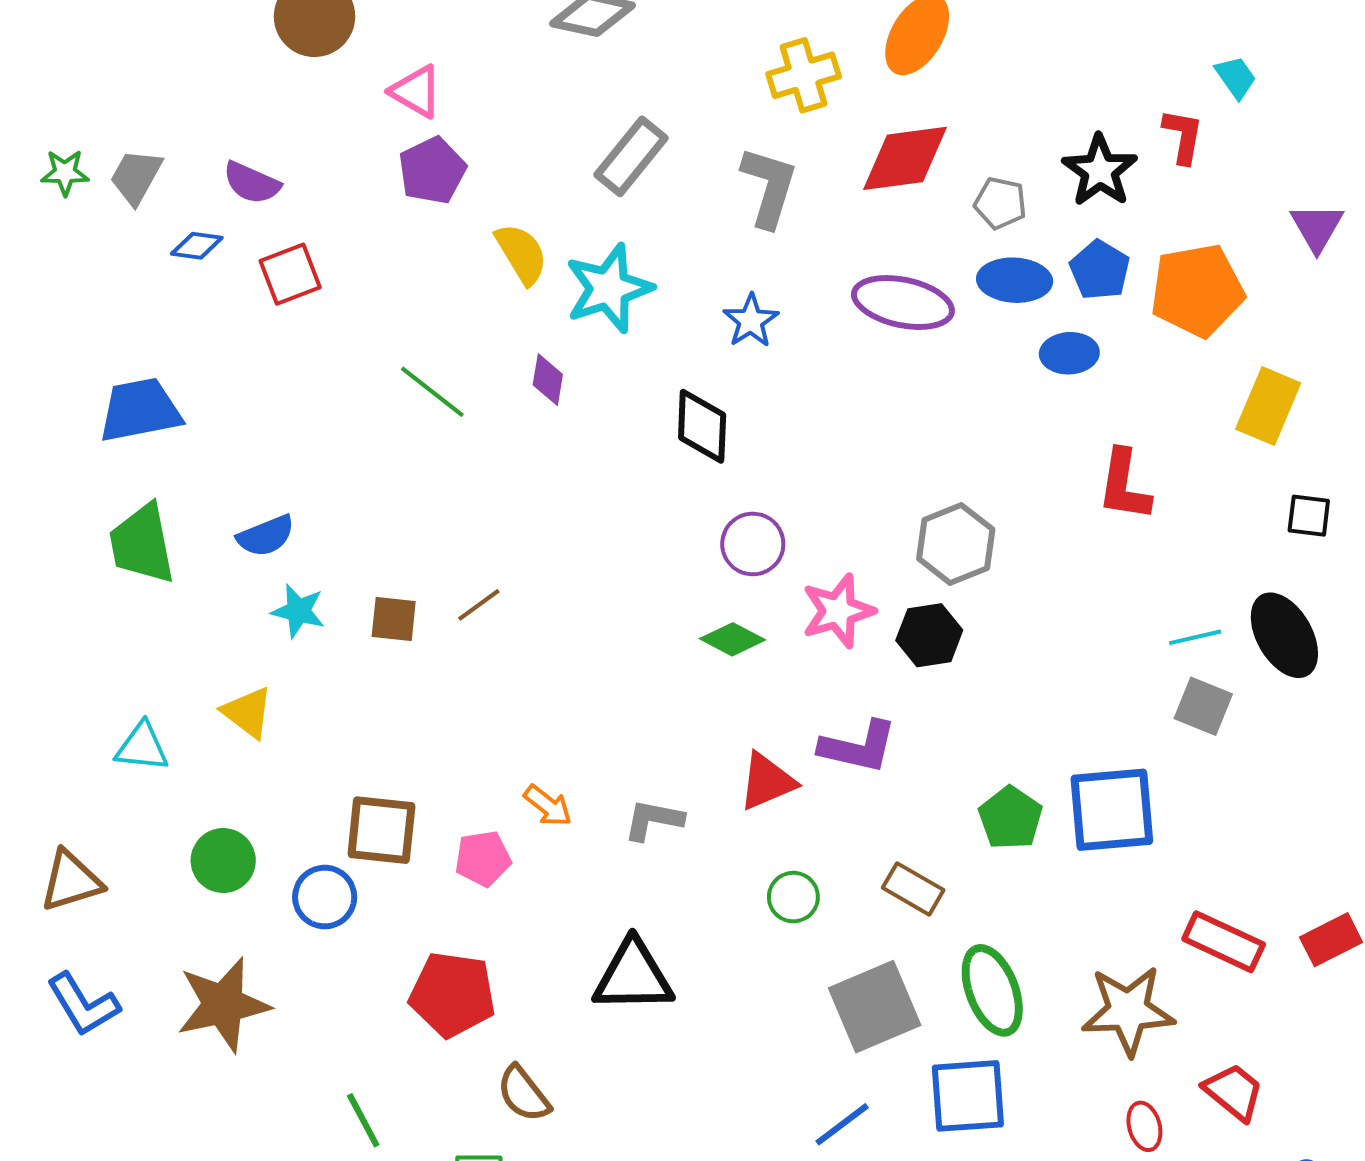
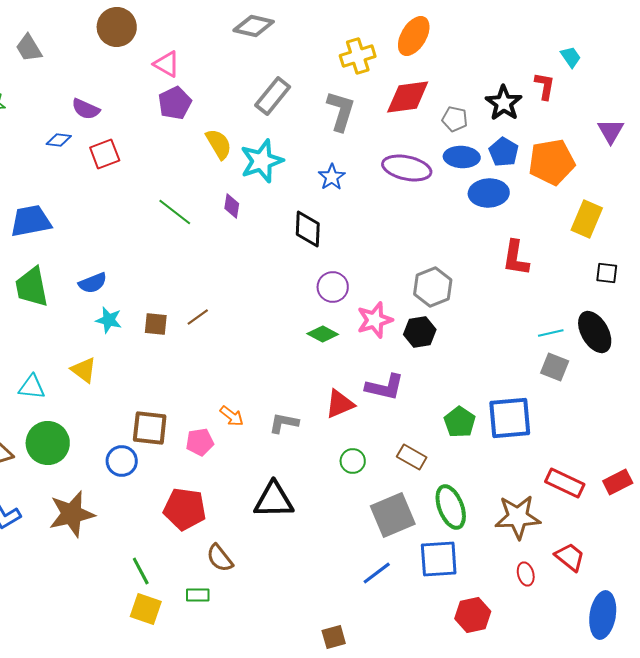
gray trapezoid: (136, 177) -> (29, 48), moved, turned -60
blue ellipse: (1069, 353) -> (489, 193), size x1.4
green circle: (223, 861) -> (48, 443), moved, size x1.4

